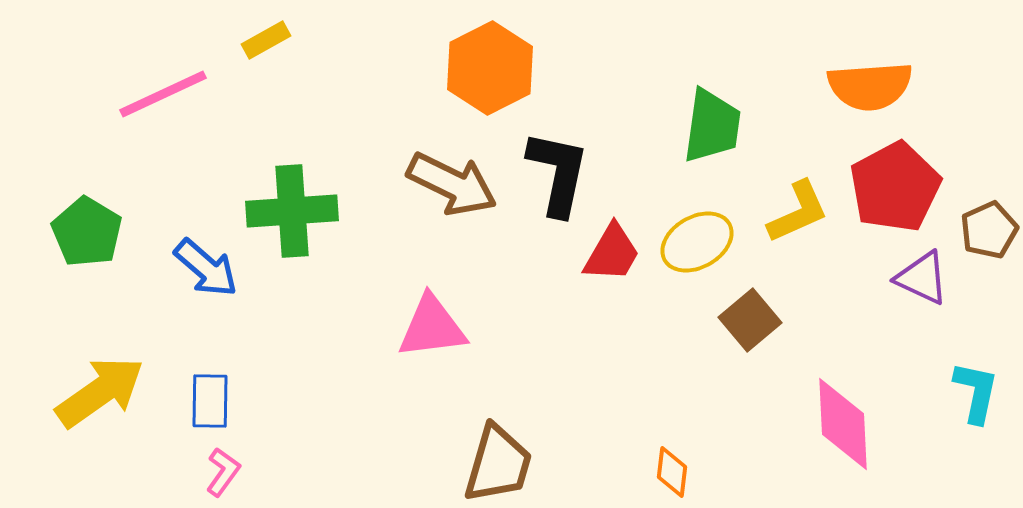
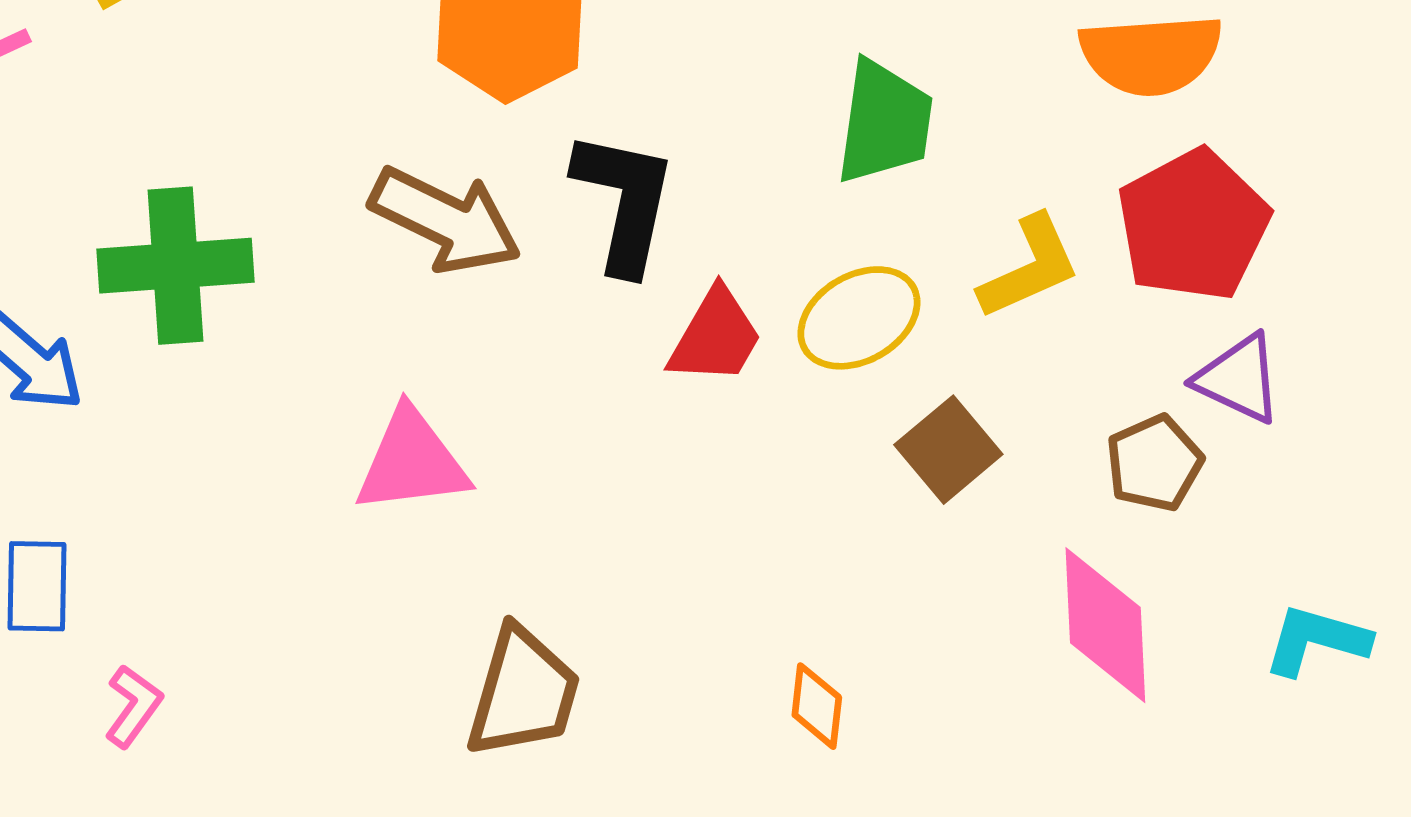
brown pentagon: (989, 230) -> (1154, 463), moved
cyan L-shape: (976, 392) -> (1316, 640), moved, turned -86
pink L-shape: (223, 472) -> (133, 706), moved

